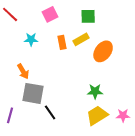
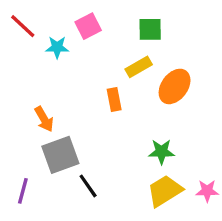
cyan star: (31, 39) -> (57, 47), moved
orange rectangle: (62, 42) -> (114, 99), moved
gray square: (33, 93) -> (60, 155), turned -30

